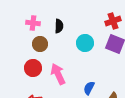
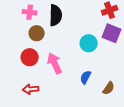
black semicircle: (59, 26) -> (56, 15), size x1.5
cyan circle: (85, 43) -> (89, 43), moved

